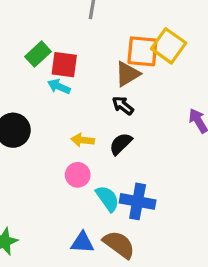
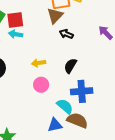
black arrow: (123, 106) -> (66, 34), moved
black semicircle: (121, 144) -> (70, 66), moved
cyan semicircle: (107, 199) -> (65, 106), moved

